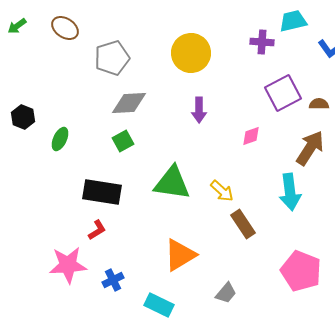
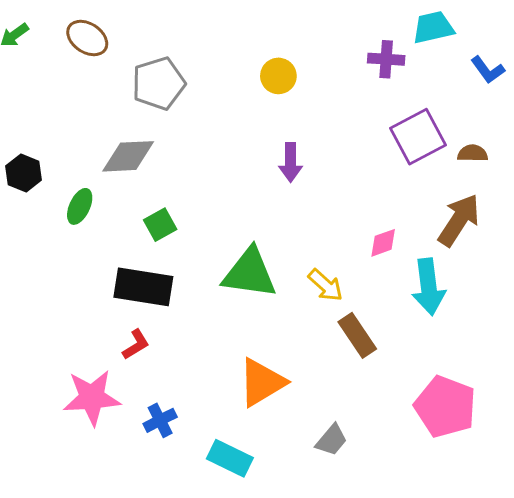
yellow circle: (191, 53) -> (278, 76), size x0.6
gray diamond: (129, 103) -> (128, 156), moved
pink diamond: (251, 136) -> (383, 243), moved
green square: (123, 141) -> (160, 225), moved

